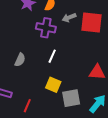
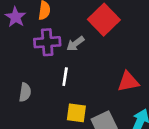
gray arrow: (69, 18) -> (75, 44), moved
red square: (91, 22) -> (104, 20), turned -35

